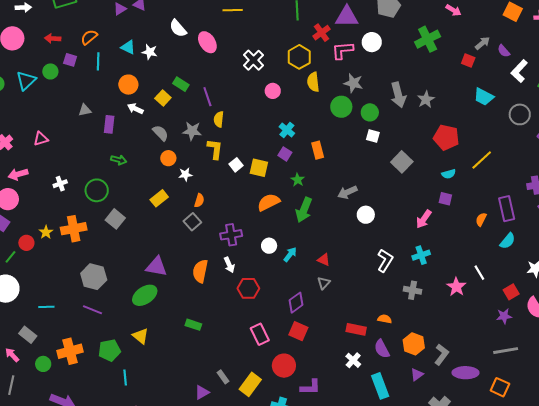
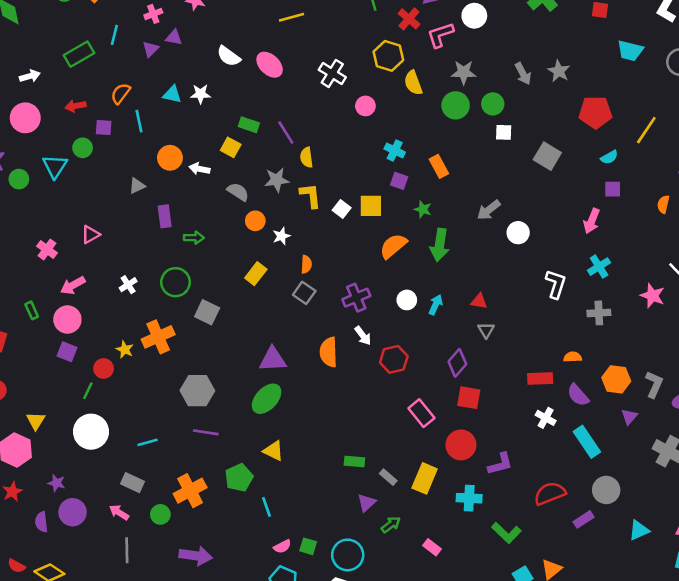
orange circle: (128, 85) -> (170, 158), moved
gray arrow: (398, 95) -> (523, 74), size x0.7
purple rectangle: (109, 124) -> (165, 216), moved
green rectangle: (193, 325) -> (354, 461), moved

